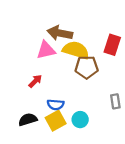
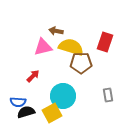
brown arrow: (60, 33) -> (56, 31), size x0.6
blue semicircle: (56, 105) -> (18, 102), moved
cyan circle: (80, 120) -> (63, 96), moved, size x1.6

